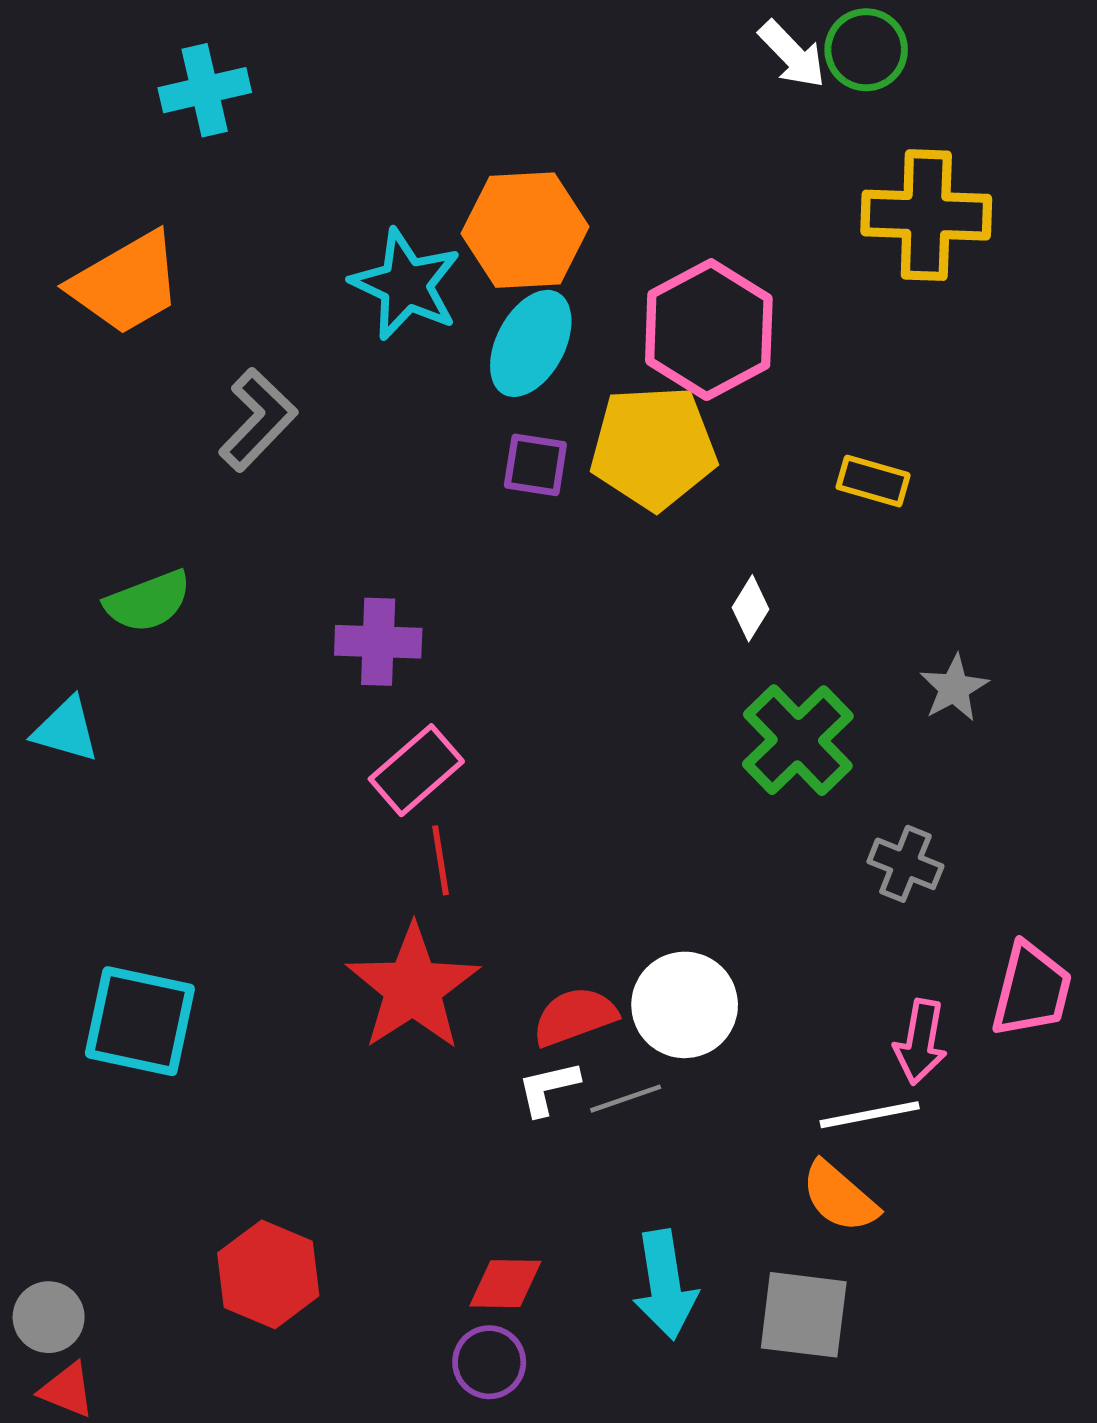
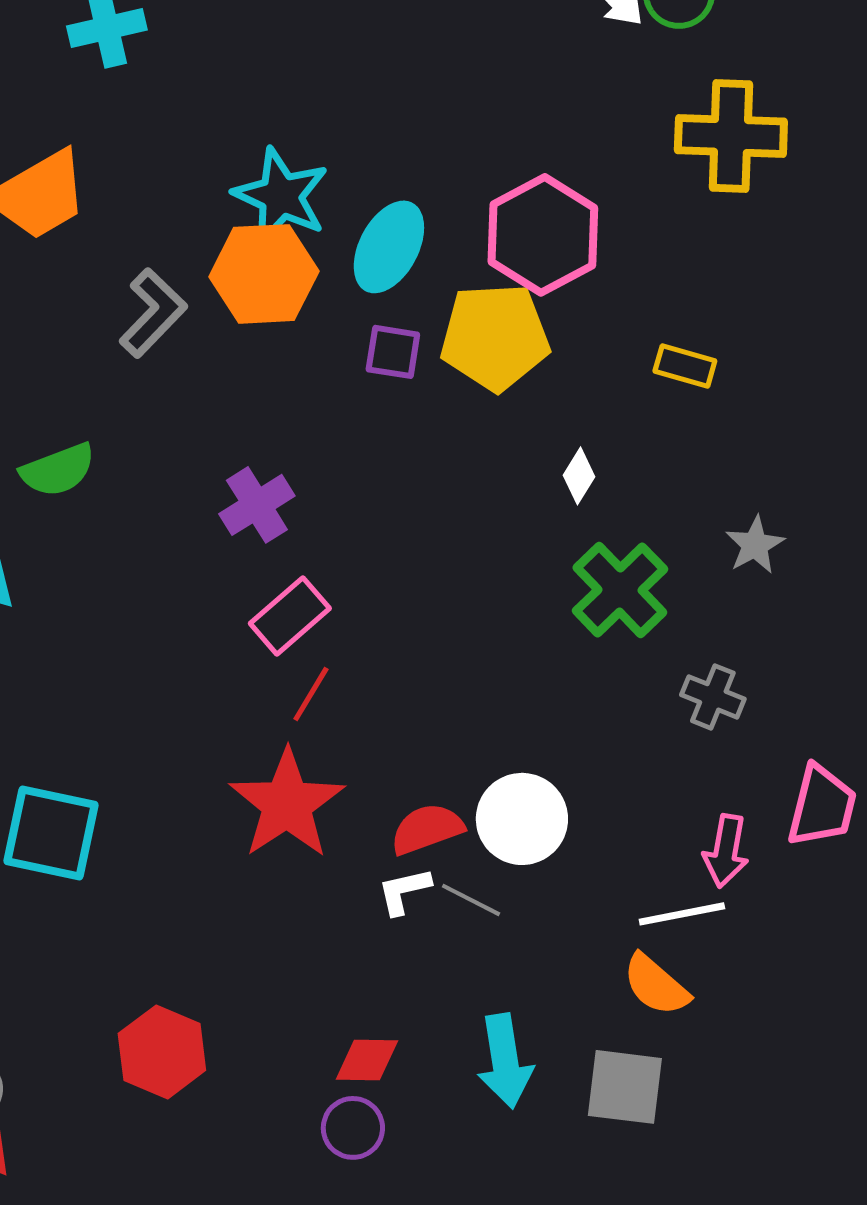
orange hexagon: (525, 230) -> (264, 274), moved
purple cross: (378, 642) -> (257, 505), turned -34
red line: (441, 860) -> (311, 694), turned 40
gray line: (626, 1099) -> (471, 900), turned 46

